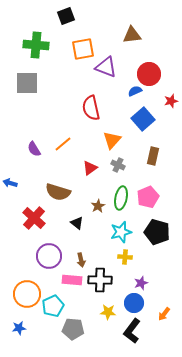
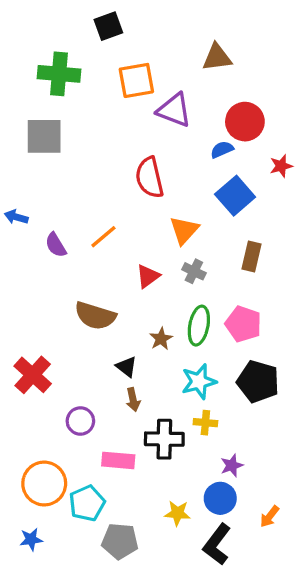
blue arrow: (10, 183) -> (16, 217), moved
pink pentagon: (148, 197) -> (243, 324), turned -30
red cross: (34, 218) -> (33, 375), moved
purple circle: (49, 256) -> (80, 421), size x0.7
brown arrow: (81, 260) -> (133, 400), moved
black cross: (100, 280) -> (164, 439), moved

